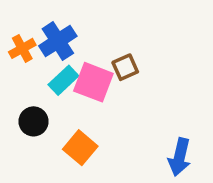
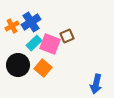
black circle: (34, 121) -> (18, 65), size x1.5
orange square: (80, 148) -> (43, 68), moved

